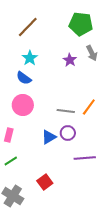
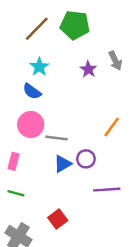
green pentagon: (81, 24) -> (75, 25), moved
gray line: (66, 111) -> (56, 138), moved
green line: (11, 161) -> (16, 193), turned 48

